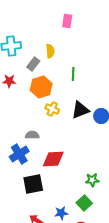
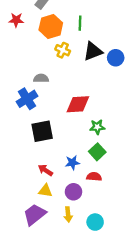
green line: (73, 74) -> (80, 23), moved
red diamond: (53, 159) -> (78, 104), moved
green star: (92, 180) -> (97, 127), moved

